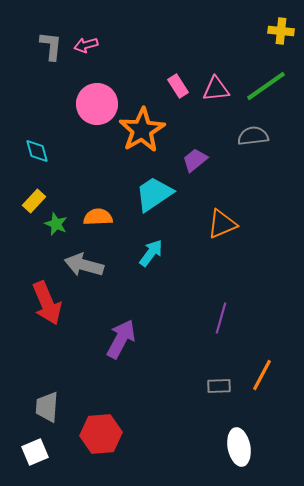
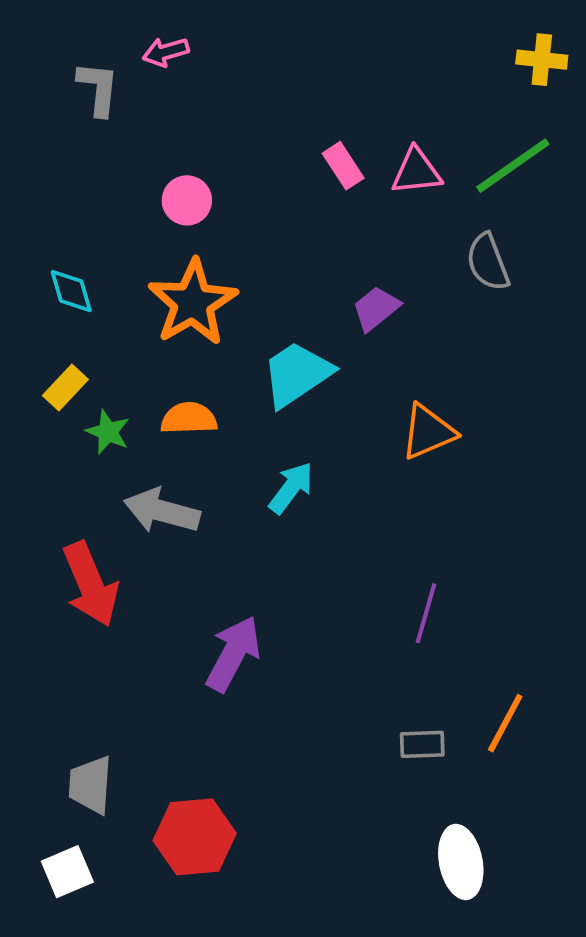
pink arrow: (86, 45) -> (166, 52), moved
pink circle: (97, 104) -> (187, 200), size x0.6
orange star: (142, 130) -> (193, 303), moved
gray semicircle: (253, 136) -> (488, 262), turned -104

